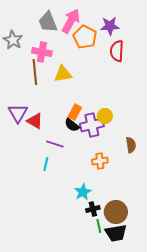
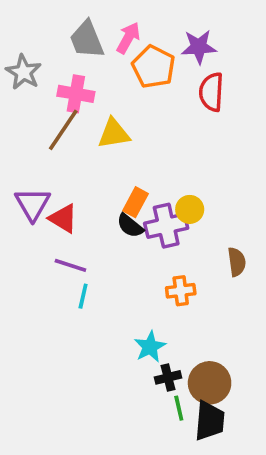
pink arrow: (71, 21) -> (128, 38), size x0.7
brown line: (35, 72) -> (63, 130), turned 40
purple line: (55, 144) -> (70, 265), moved
black trapezoid: (116, 233) -> (210, 421), turned -75

